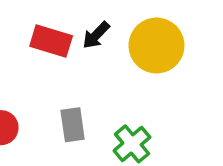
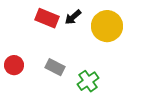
gray rectangle: (73, 125) -> (55, 67), turned -60

